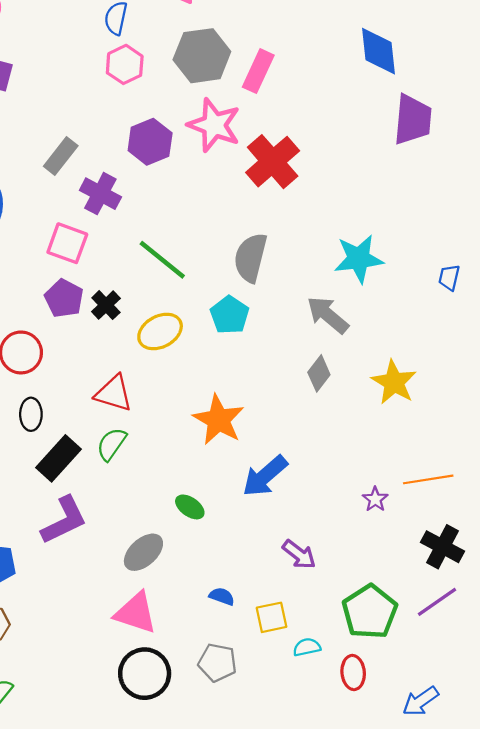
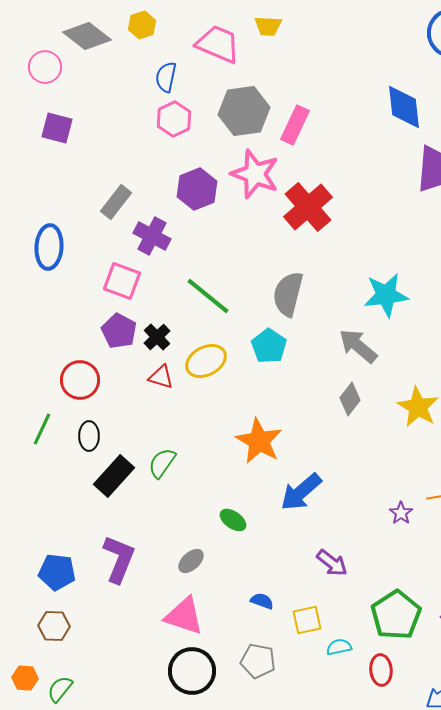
red triangle: (114, 393) -> (161, 377), moved, size x0.7
purple L-shape: (64, 520) -> (119, 559), moved, turned -42
gray ellipse: (143, 552) -> (191, 561), size x0.7

